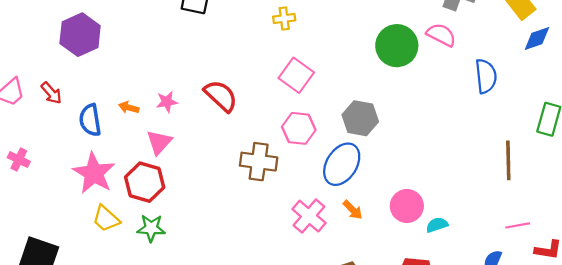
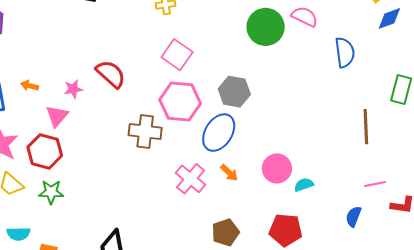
pink star: (167, 102) -> (73, 89), moved
pink hexagon: (299, 128) -> (180, 102), size x1.4

